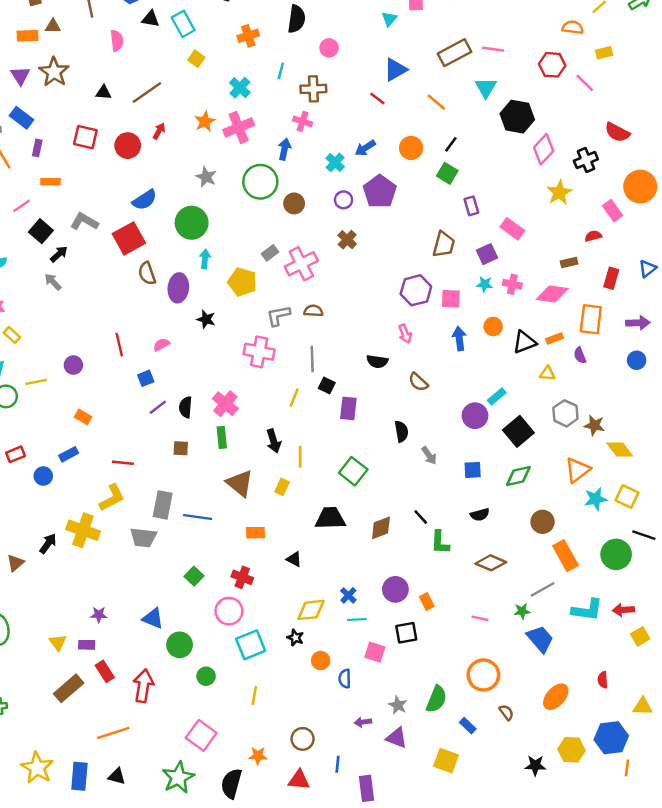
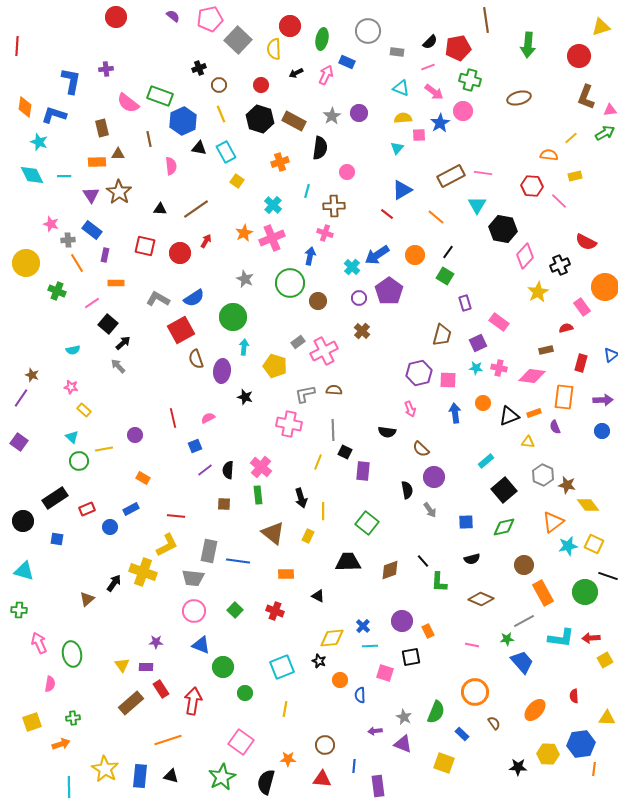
blue arrow: (365, 148) -> (377, 255), size x1.4
gray L-shape: (84, 222) -> (158, 299), moved
purple circle: (475, 416) -> (434, 477), moved
pink circle: (229, 611) -> (194, 611), moved

